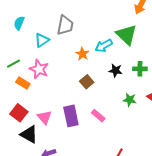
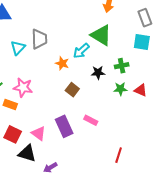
cyan triangle: (42, 40) -> (18, 48), moved
green star: (130, 100) -> (120, 89), moved

